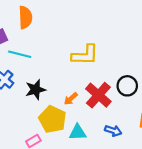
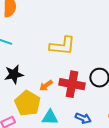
red cross: (98, 95) -> (72, 84), turned -35

